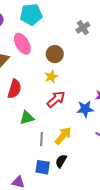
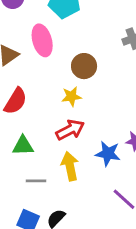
yellow arrow: (63, 136) -> (70, 166), moved, turned -66
gray line: (41, 139) -> (36, 181), turned 72

